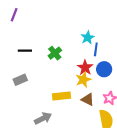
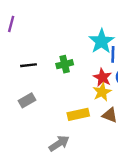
cyan star: (88, 38) -> (102, 41), size x1.5
green cross: (55, 53) -> (65, 64), turned 32

